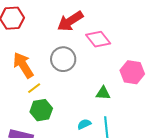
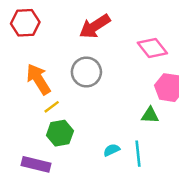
pink diamond: (98, 39) -> (152, 48), moved
green triangle: (103, 93) -> (150, 115), moved

